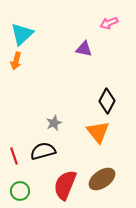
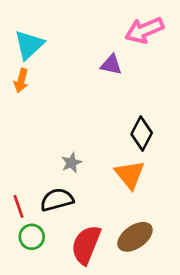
pink arrow: (109, 23) -> (144, 30), size x1.6
green circle: (20, 191) -> (32, 237), moved

